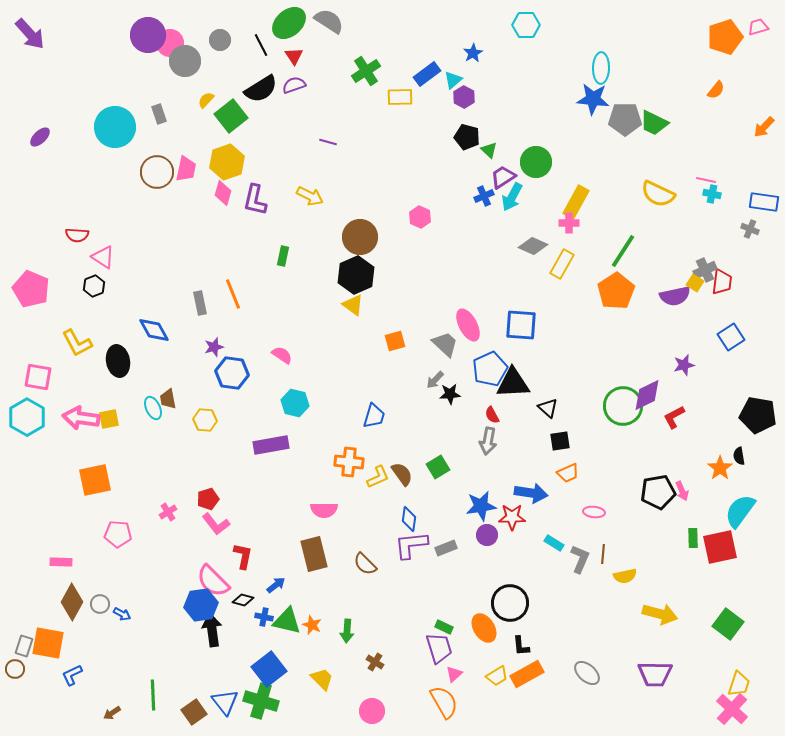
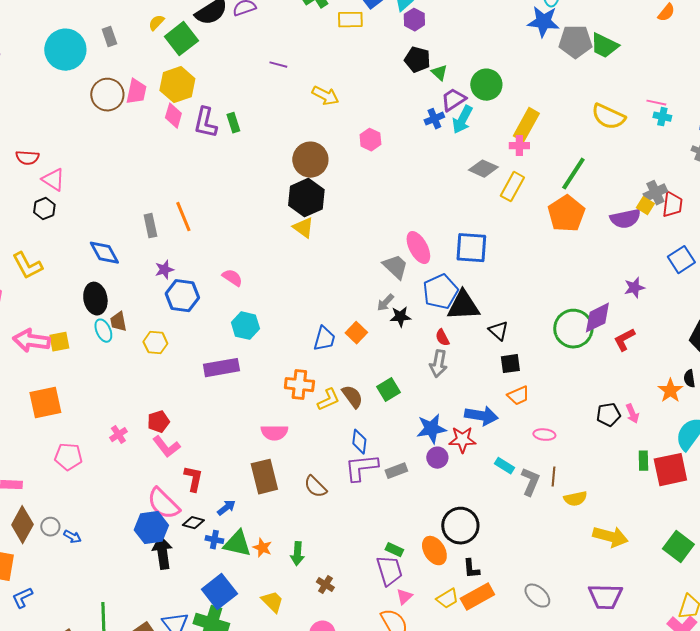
yellow arrow: (310, 196) -> (325, 96), moved
green rectangle: (283, 256) -> (233, 123), moved, turned -30
orange square: (395, 341) -> (356, 333), moved, turned -30
black ellipse: (118, 361) -> (95, 299), moved
black pentagon: (658, 492) -> (608, 415), size x0.7

